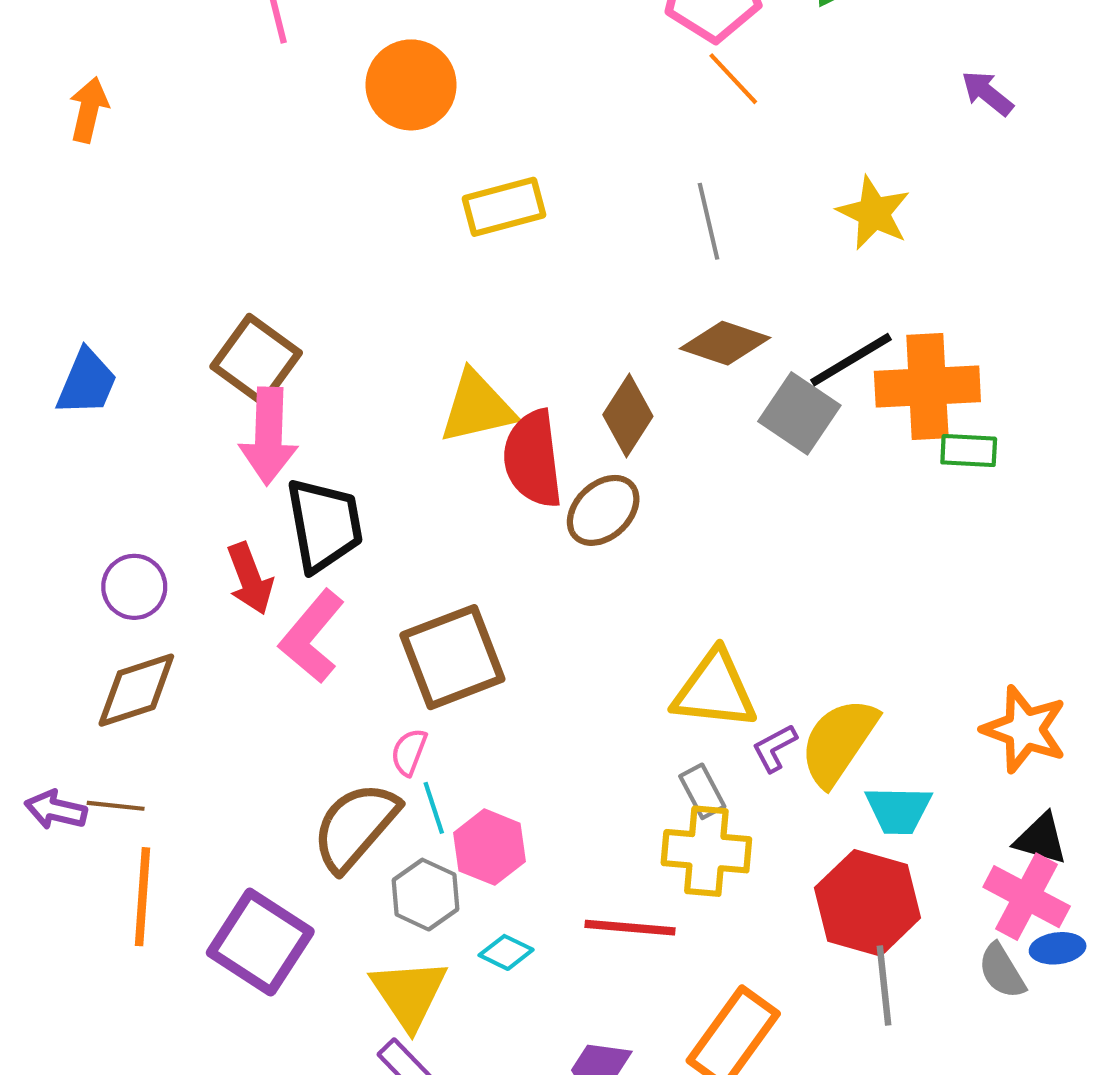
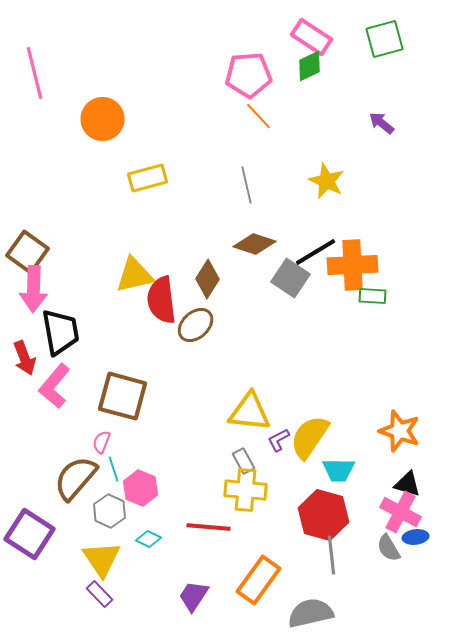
brown square: (452, 657) -> (122, 396), turned 36

